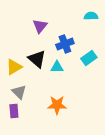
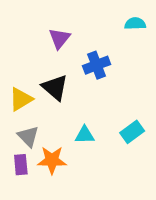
cyan rectangle: (89, 58) -> (132, 132), moved
cyan triangle: (57, 67) -> (85, 135), moved
orange star: (57, 105) -> (52, 160), moved

